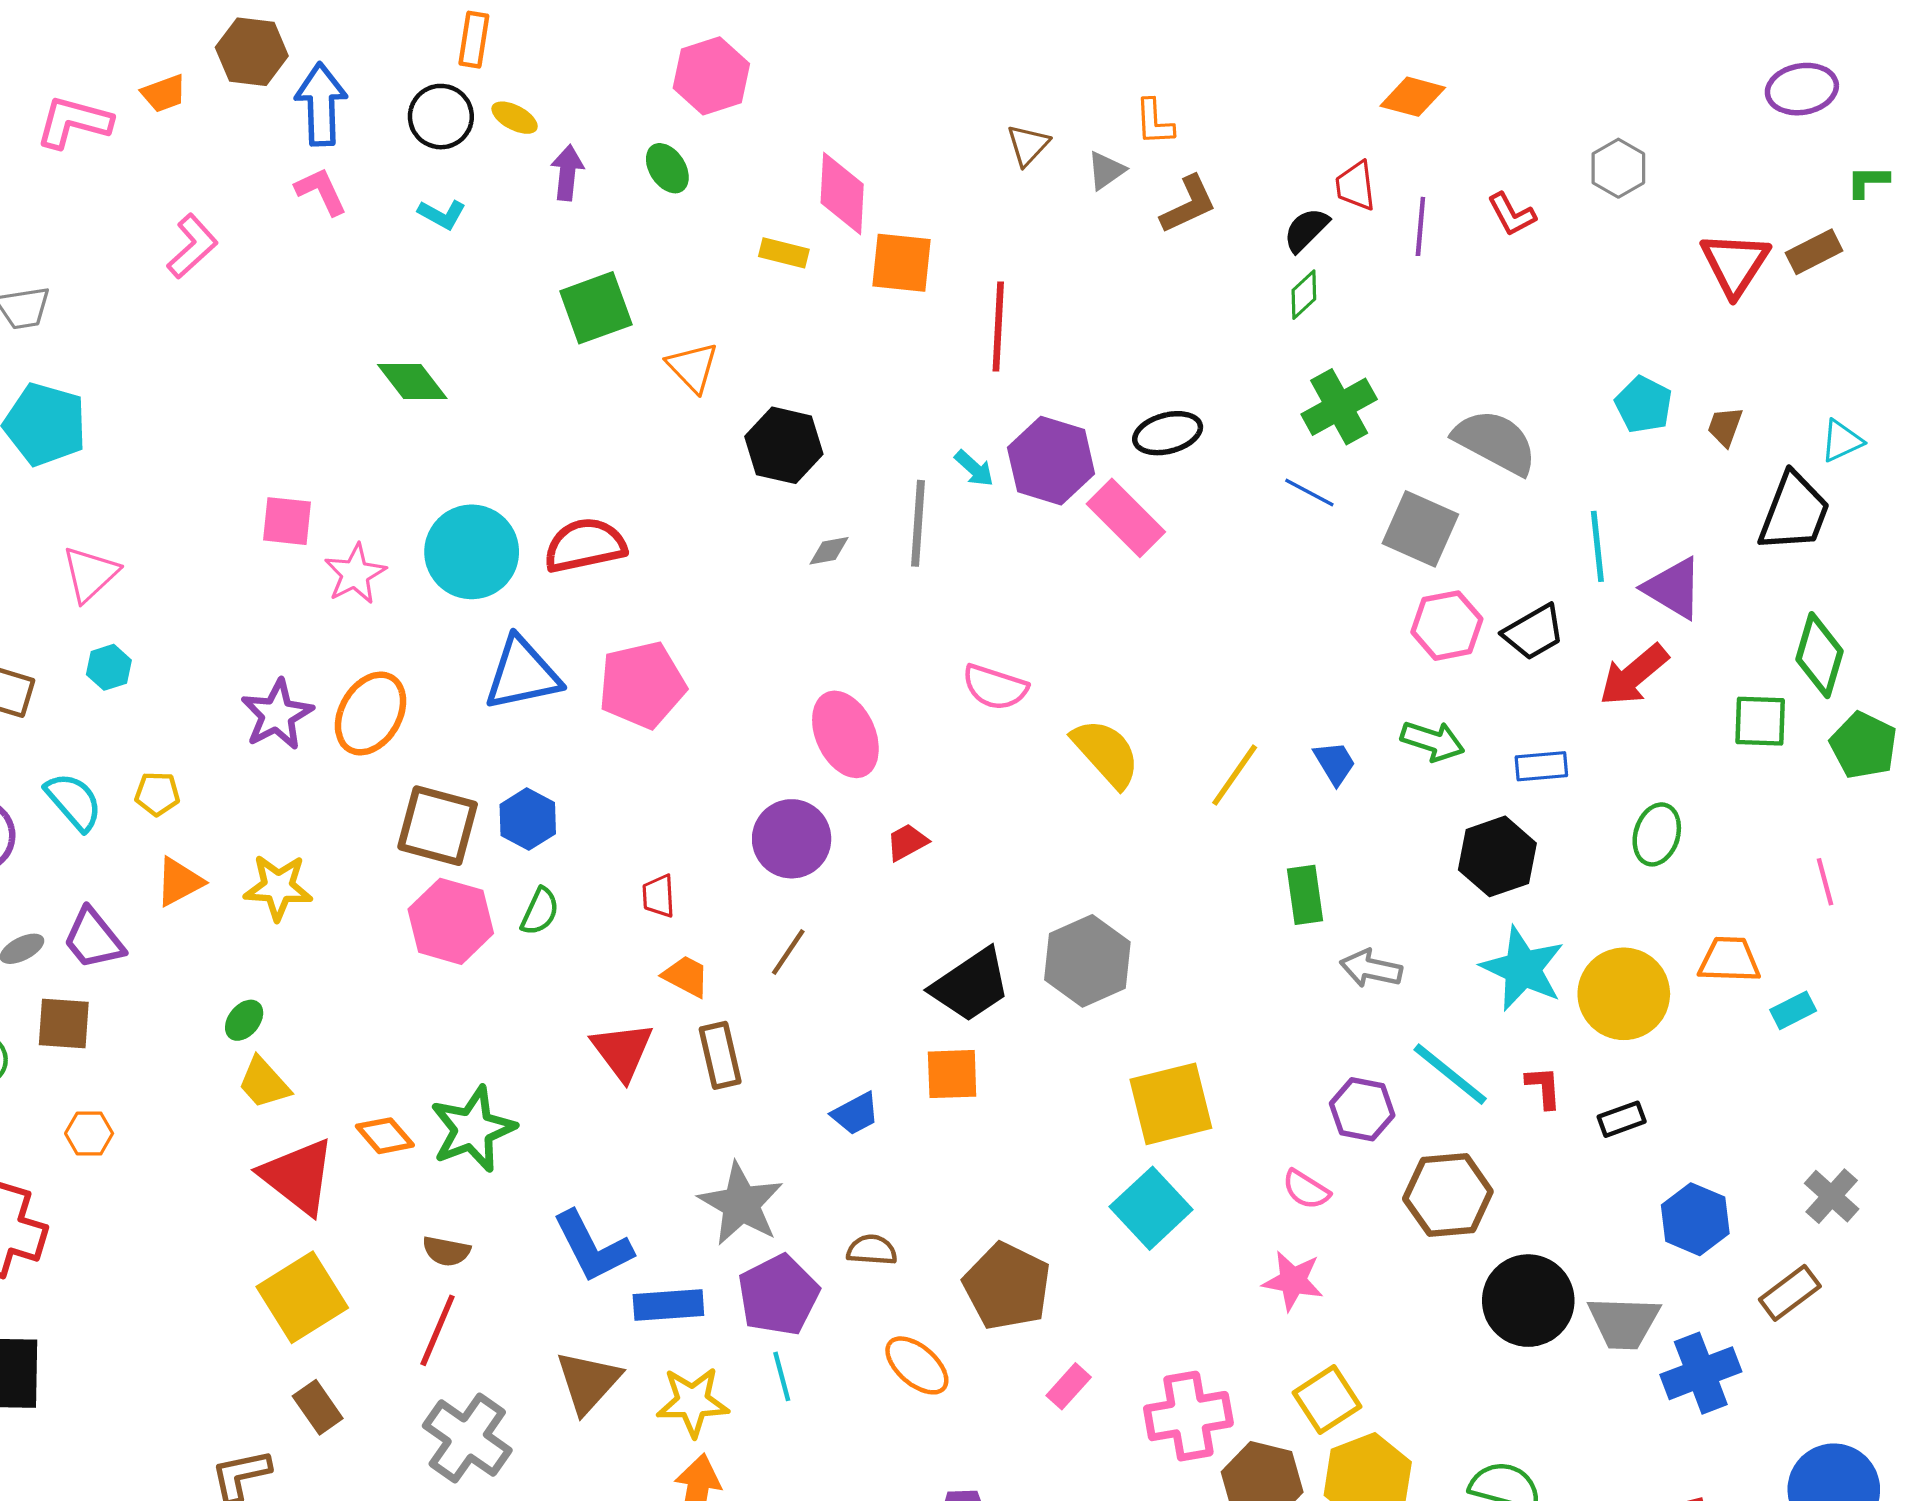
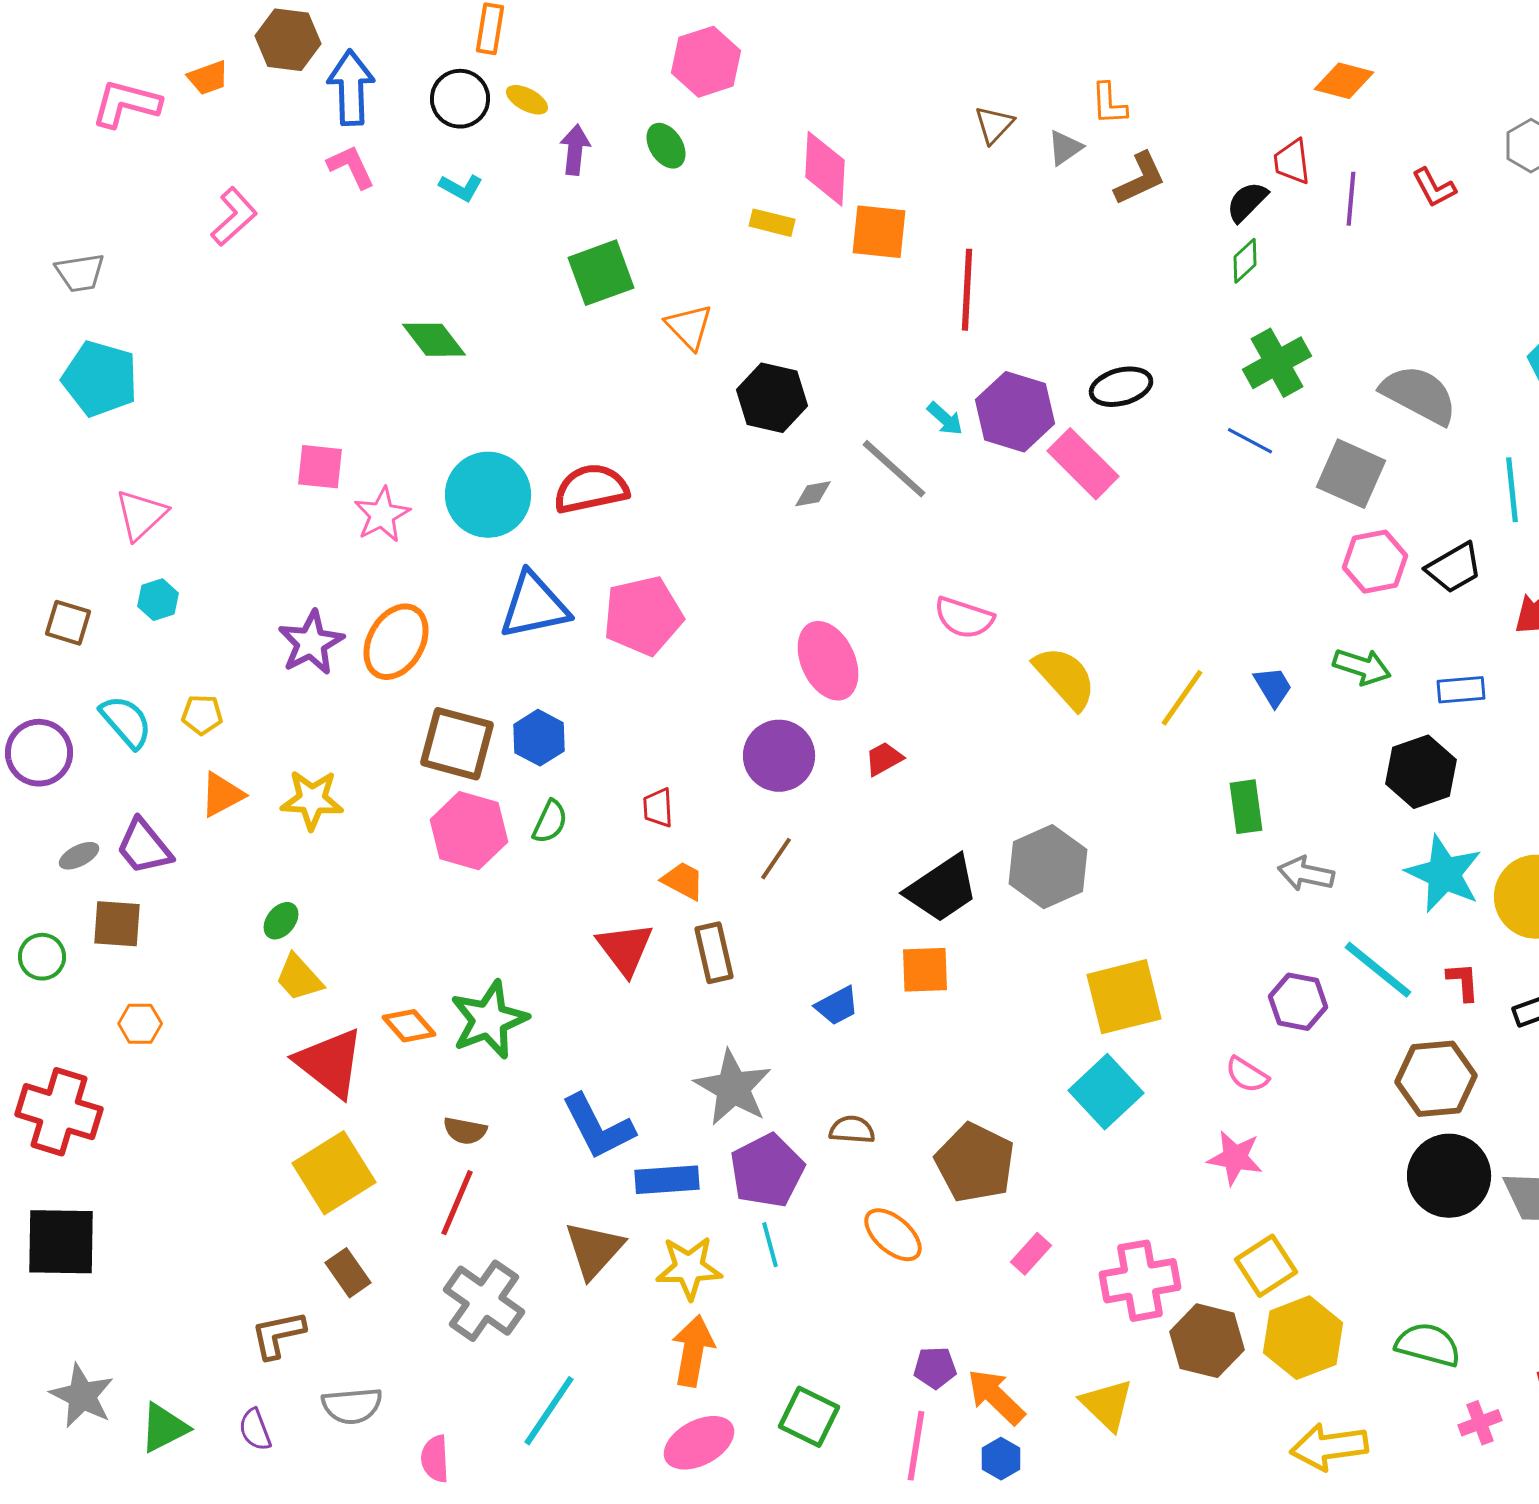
gray line: (918, 523) -> (894, 469), turned -52
brown hexagon: (1448, 1195) -> (1436, 1079), moved

